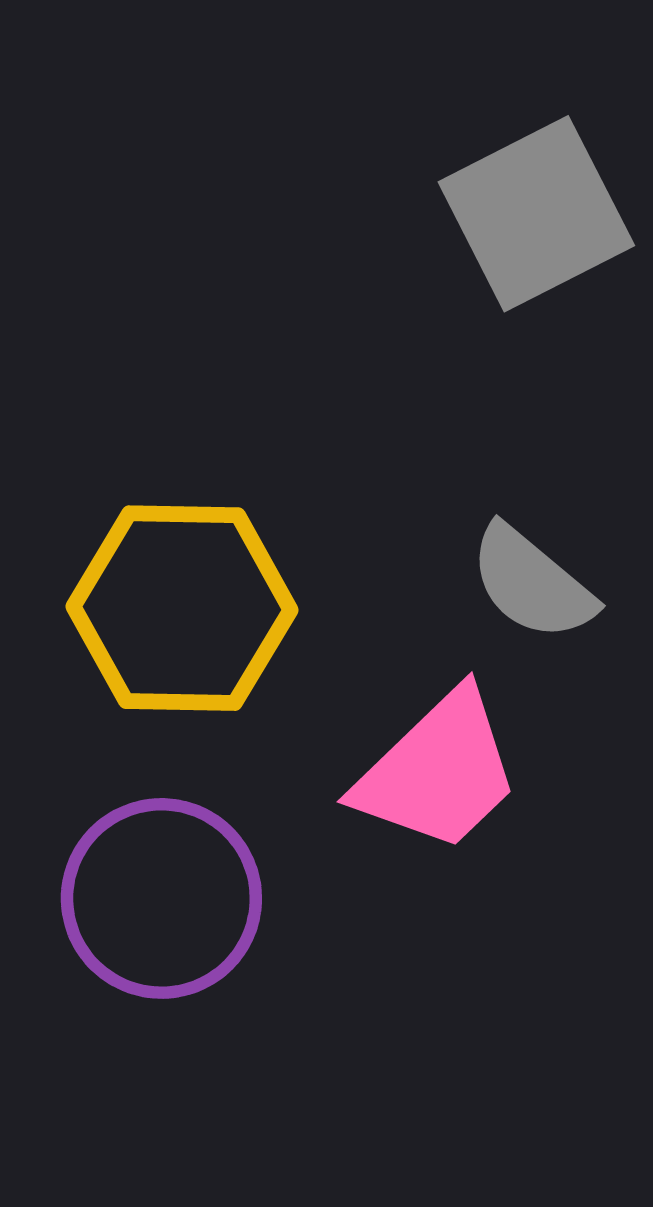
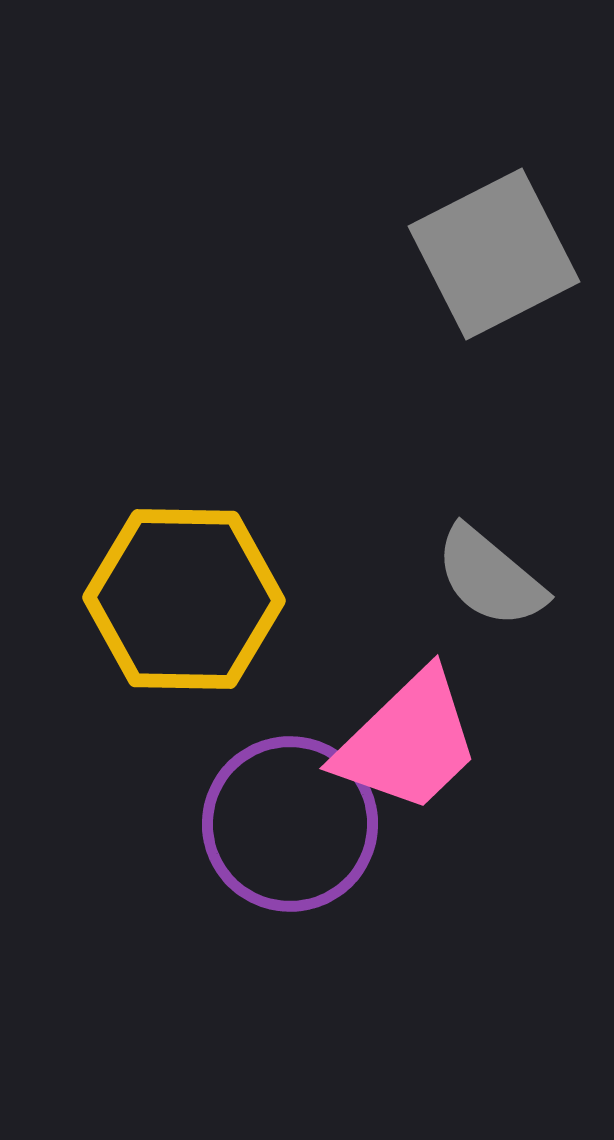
purple circle: (161, 898) -> (290, 824), moved

